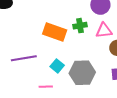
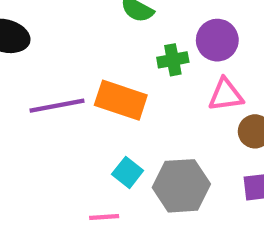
green cross: (80, 26) -> (173, 60), moved
purple line: (24, 58) -> (57, 106), moved

